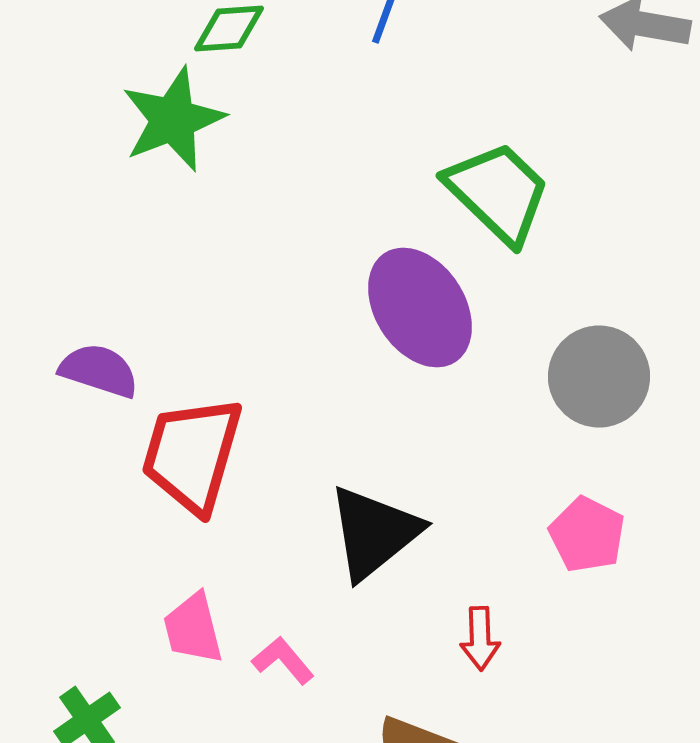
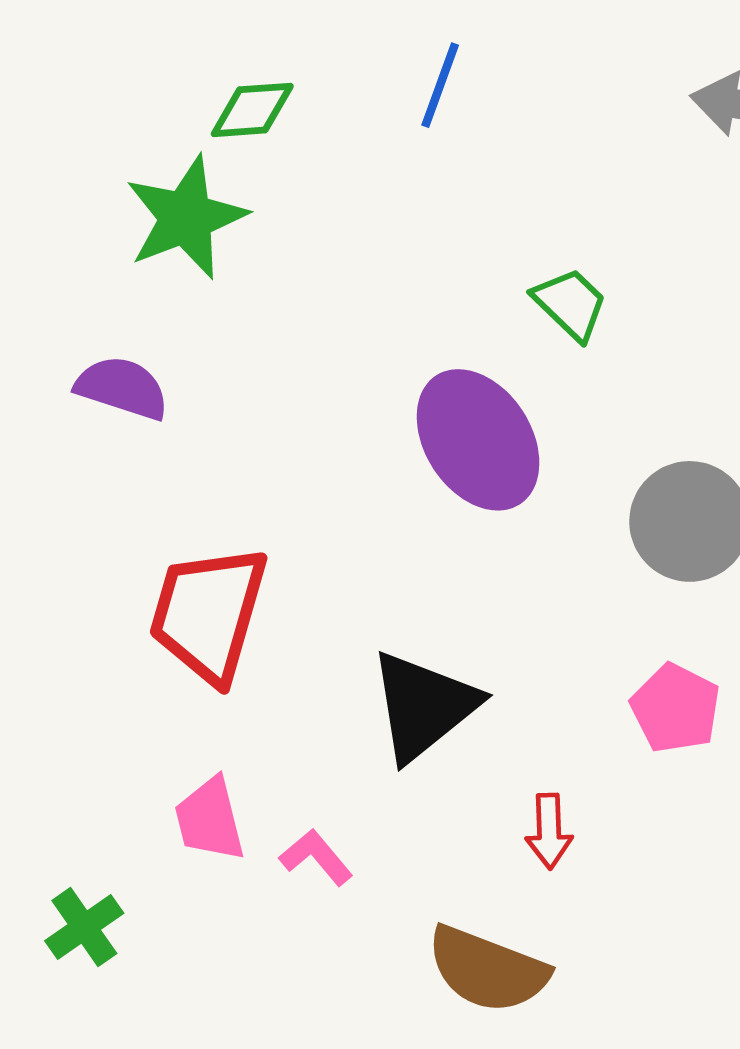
green trapezoid: (498, 193) -> (570, 304), size x0.6
purple semicircle: (99, 371) -> (122, 388), moved

